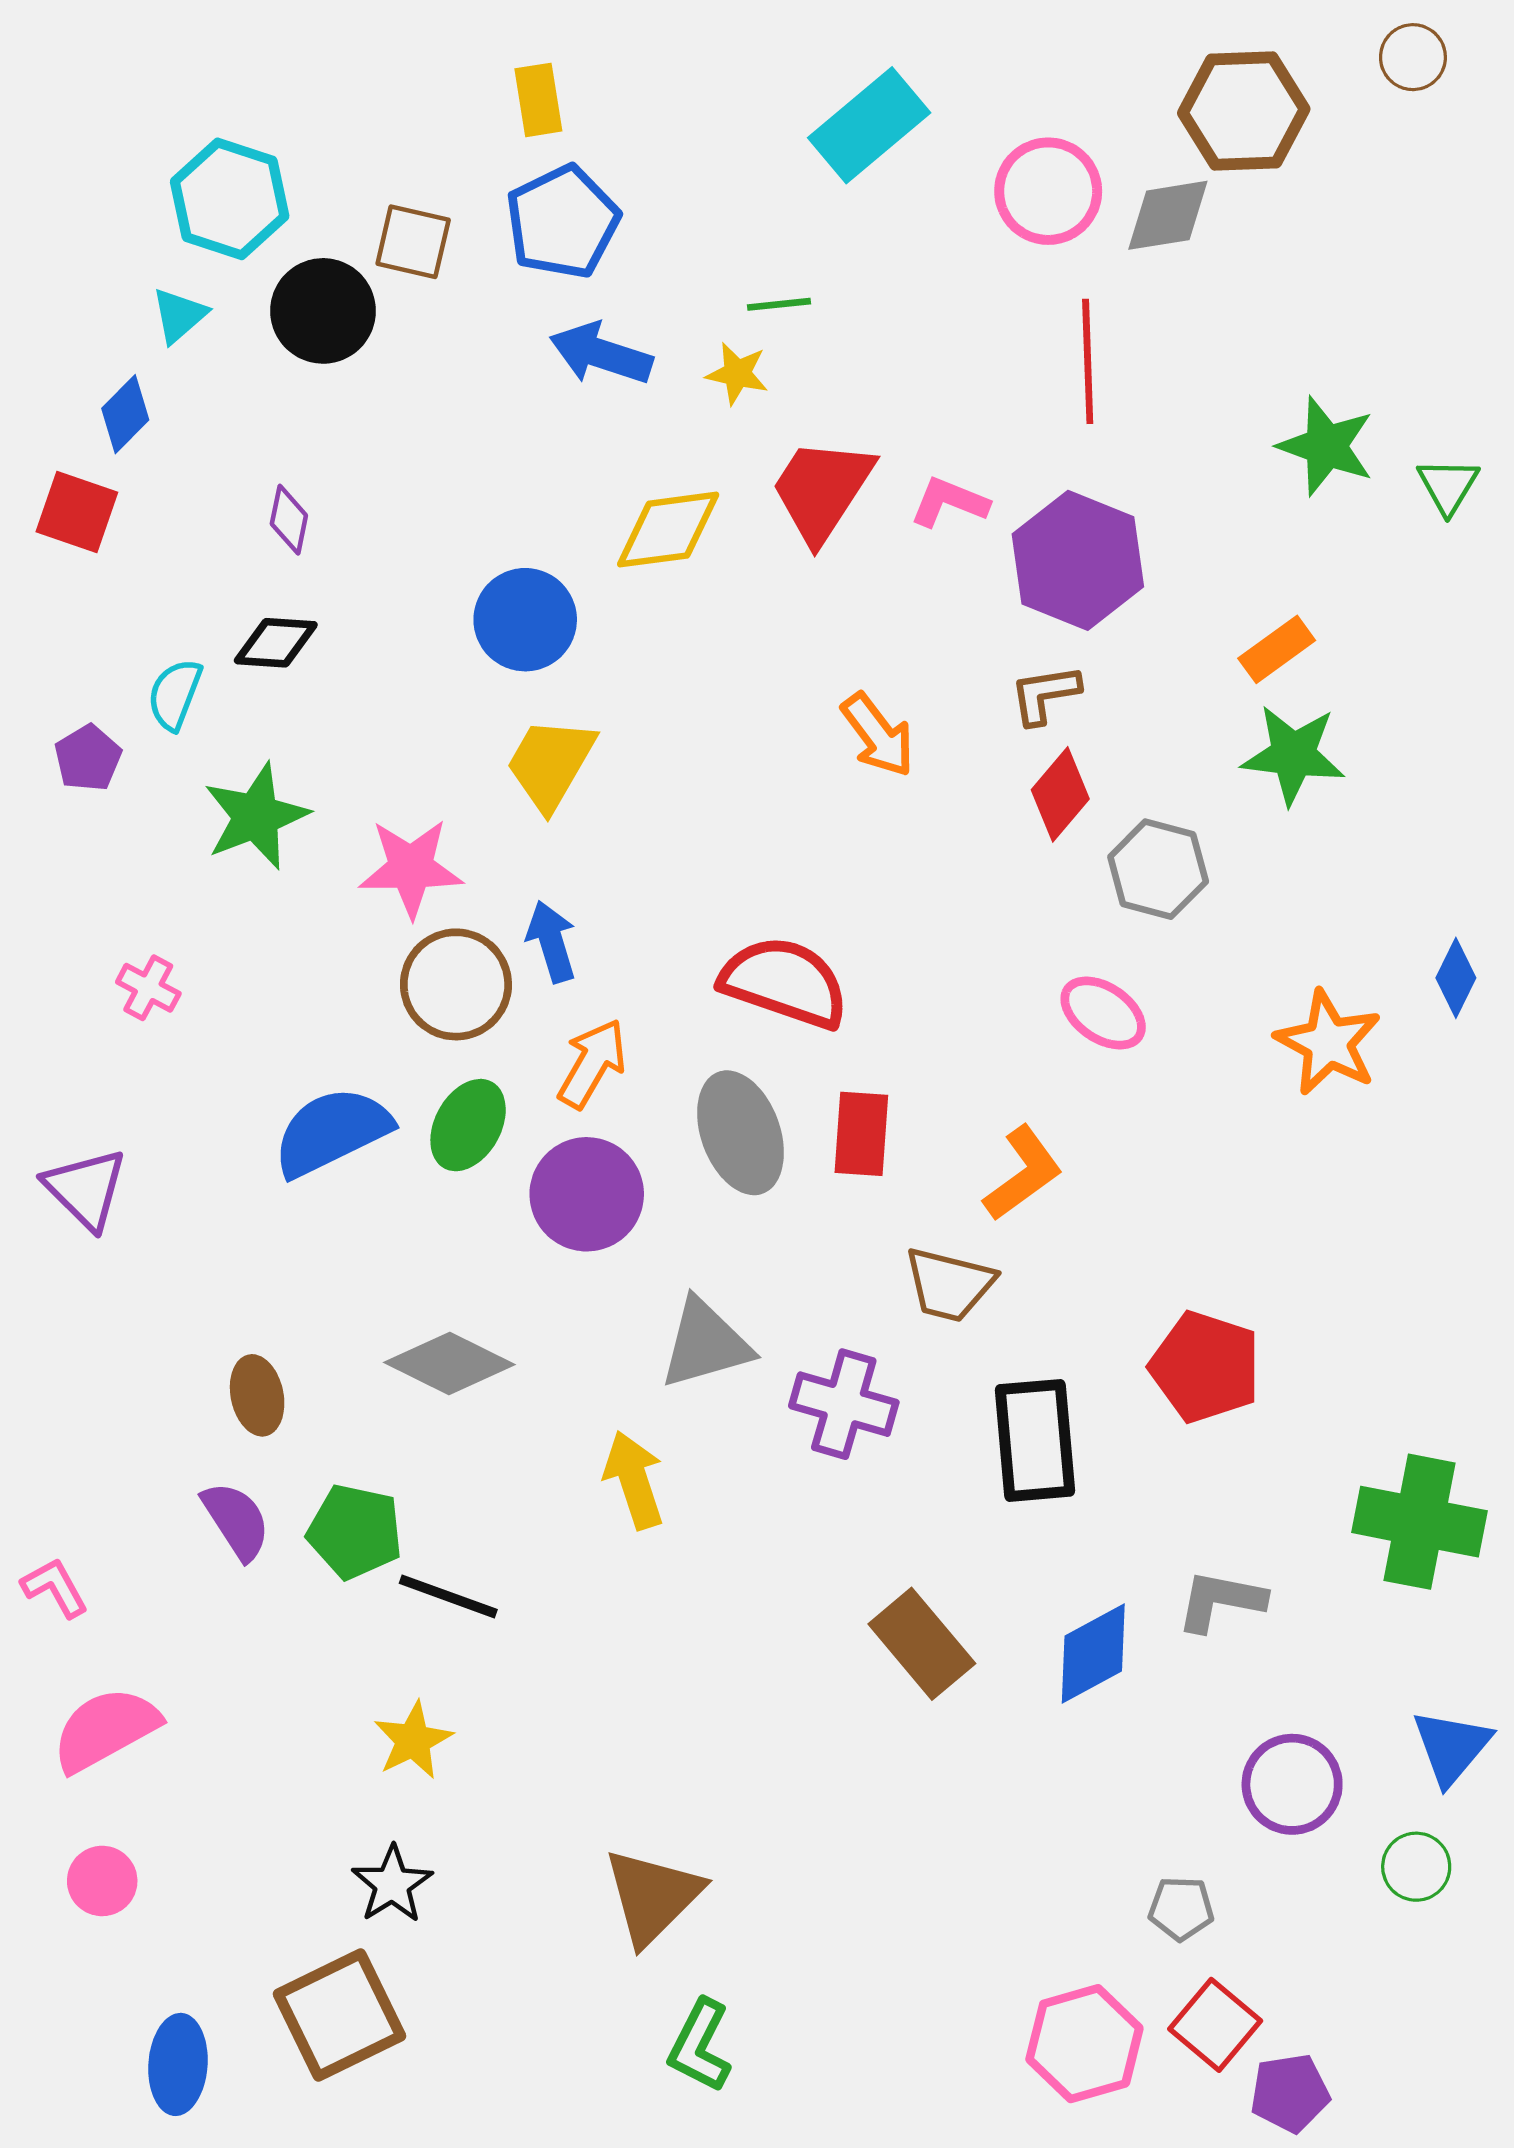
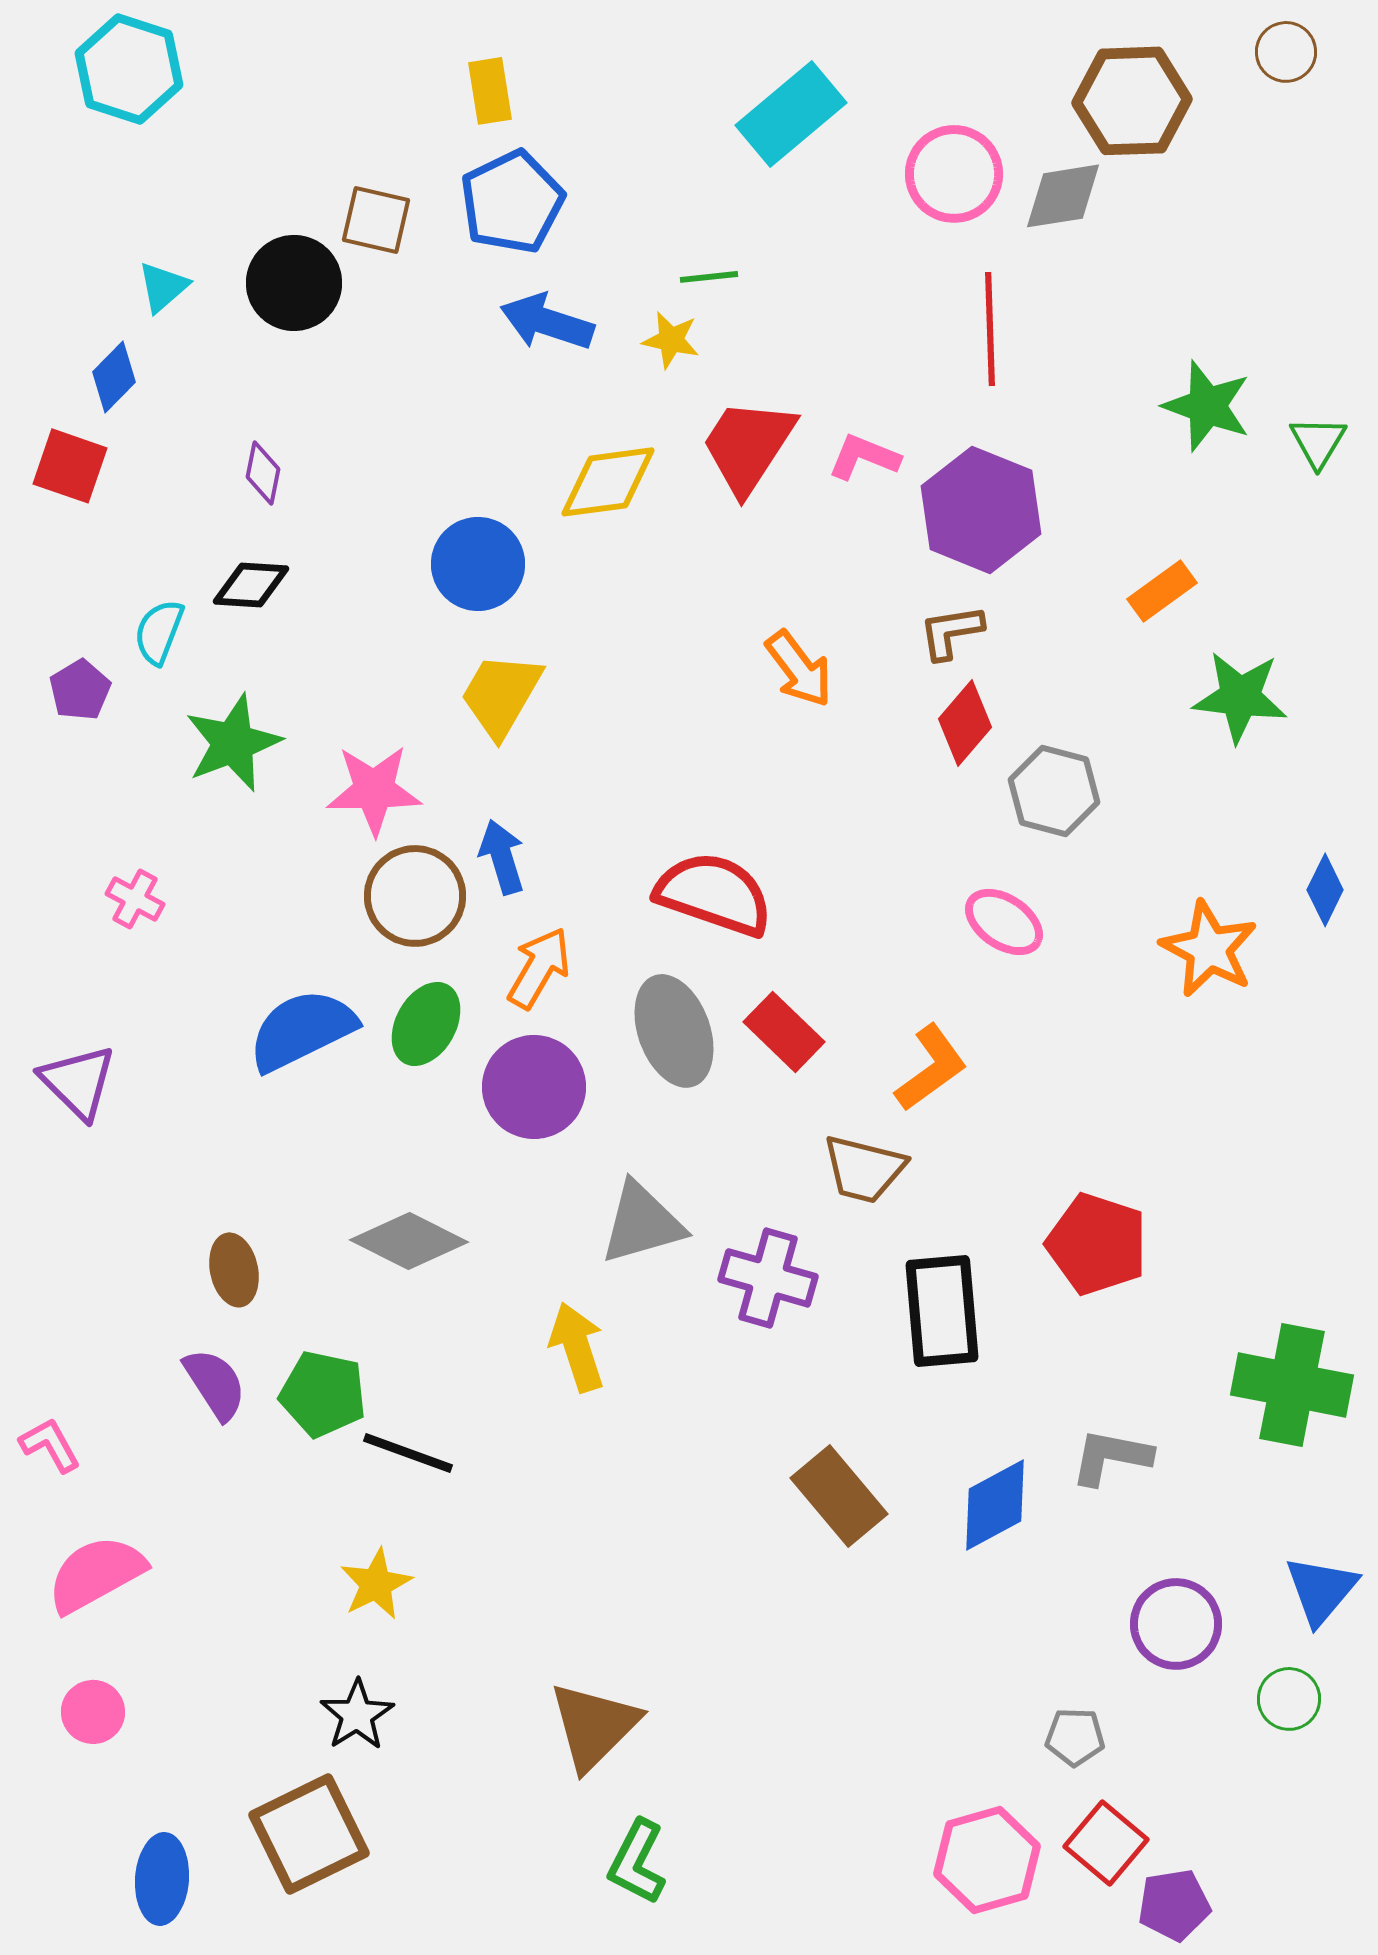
cyan hexagon: (230, 199) -> (129, 69), moved
green star: (1293, 755) -> (1240, 697), moved
red rectangle: (861, 1134) -> (784, 1032), turned -50

